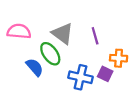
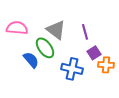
orange cross: (119, 58) -> (106, 65), moved
purple square: (105, 74) -> (94, 53), moved, turned 32

